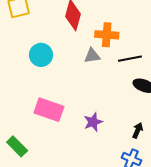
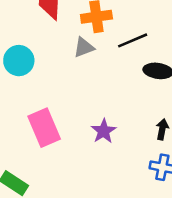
pink rectangle: (49, 110) -> (44, 128), turned 60

